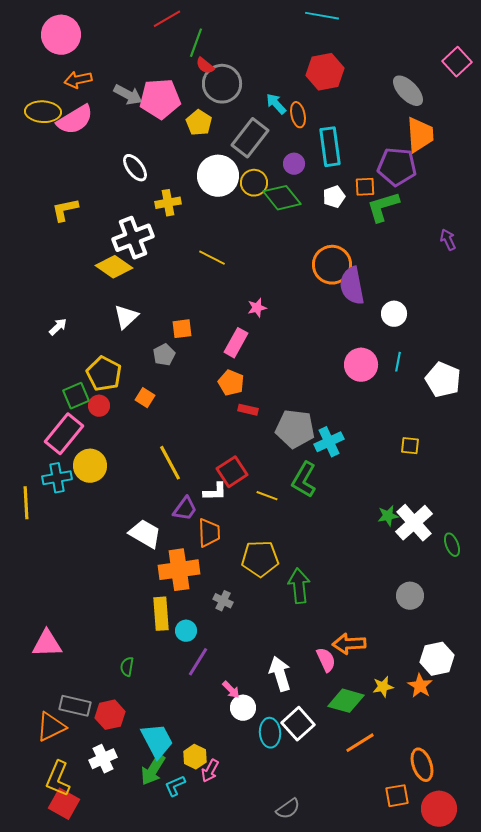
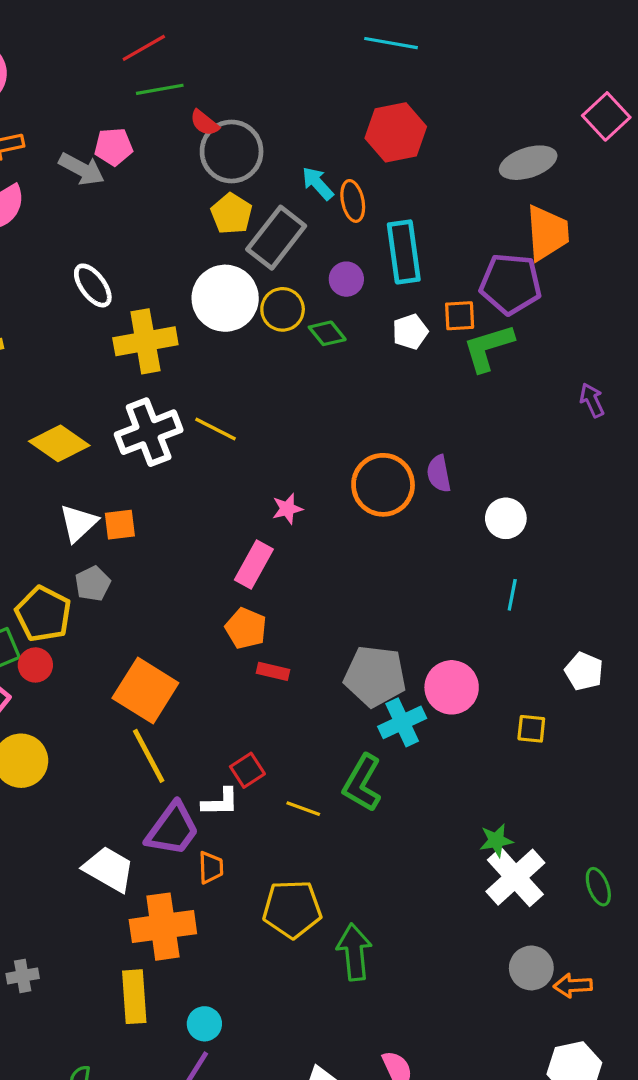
green line: (196, 43) -> (160, 89), moved, turned 60
gray ellipse: (408, 91) -> (528, 163), turned -64
pink pentagon: (160, 99) -> (114, 147), moved, size x0.6
yellow pentagon: (199, 123) -> (232, 214), moved
green diamond: (282, 198) -> (327, 333), size x0.6
yellow cross: (168, 203) -> (145, 341), size x1.5
white cross: (133, 238) -> (149, 432), moved
orange circle: (332, 265) -> (383, 485), moved
purple semicircle: (352, 286) -> (439, 474), size x0.6
orange square: (182, 329) -> (120, 525), moved
gray pentagon: (164, 355) -> (93, 584), moved
pink circle: (361, 365) -> (452, 687), moved
white pentagon: (443, 380) -> (584, 671), moved, size x0.7
orange square: (145, 398) -> (145, 691), moved, size x2.0
gray pentagon: (295, 429) -> (375, 676), moved
red square: (232, 472) -> (247, 770), size x0.7
purple trapezoid: (185, 509) -> (173, 829), size x1.4
white cross: (414, 523) -> (515, 877), moved
orange trapezoid: (209, 533) -> (211, 868), size x0.7
gray cross: (223, 601) -> (23, 976), moved, turned -36
cyan circle: (186, 631) -> (204, 1024), moved
orange arrow: (349, 644) -> (573, 986), moved, size x0.7

